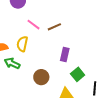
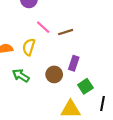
green arrow: (12, 63) -> (21, 76), moved
brown circle: (41, 77) -> (54, 74), moved

